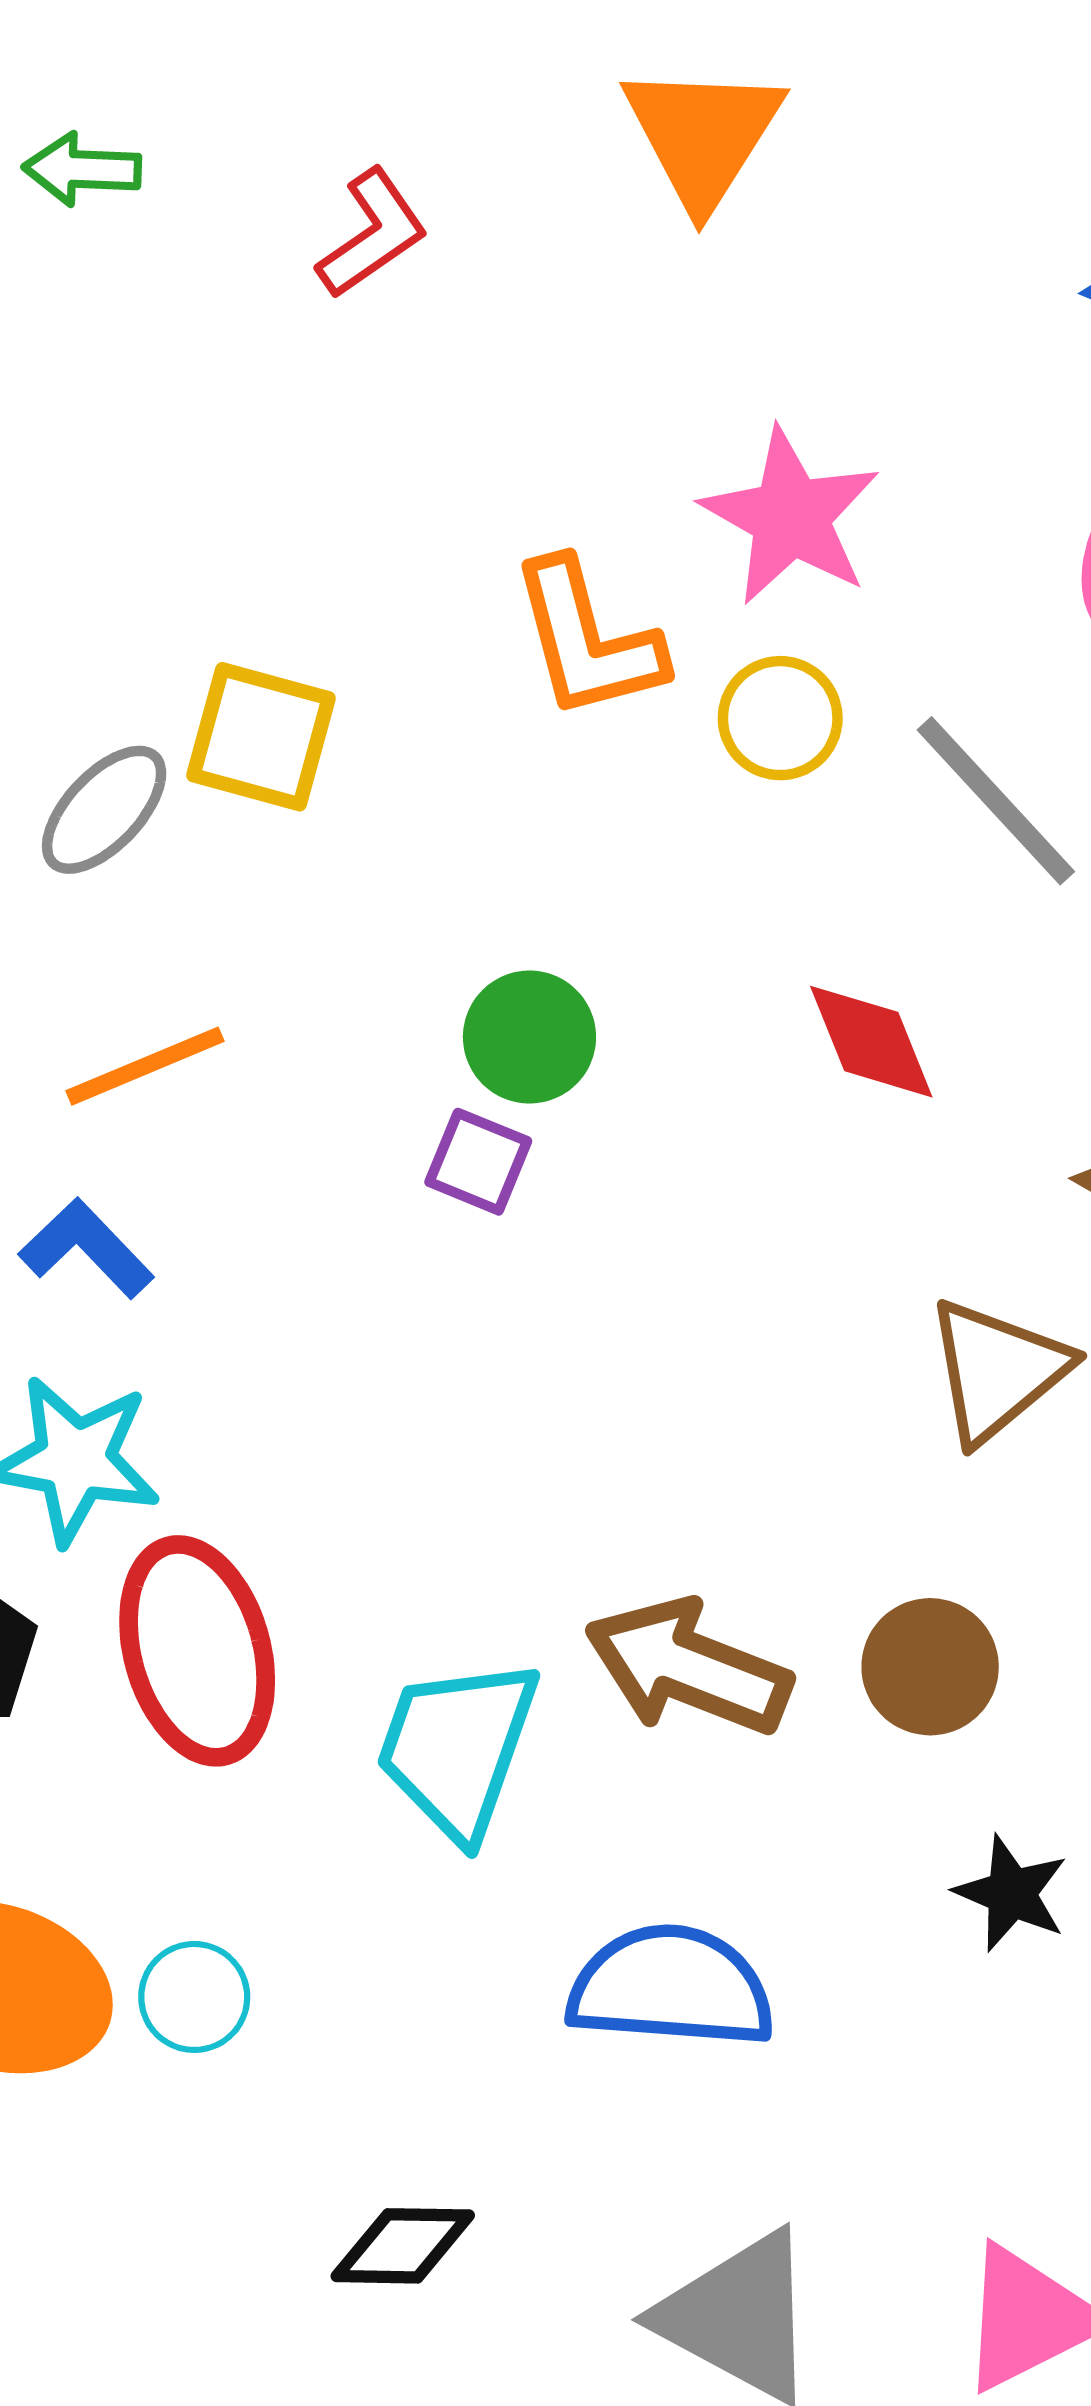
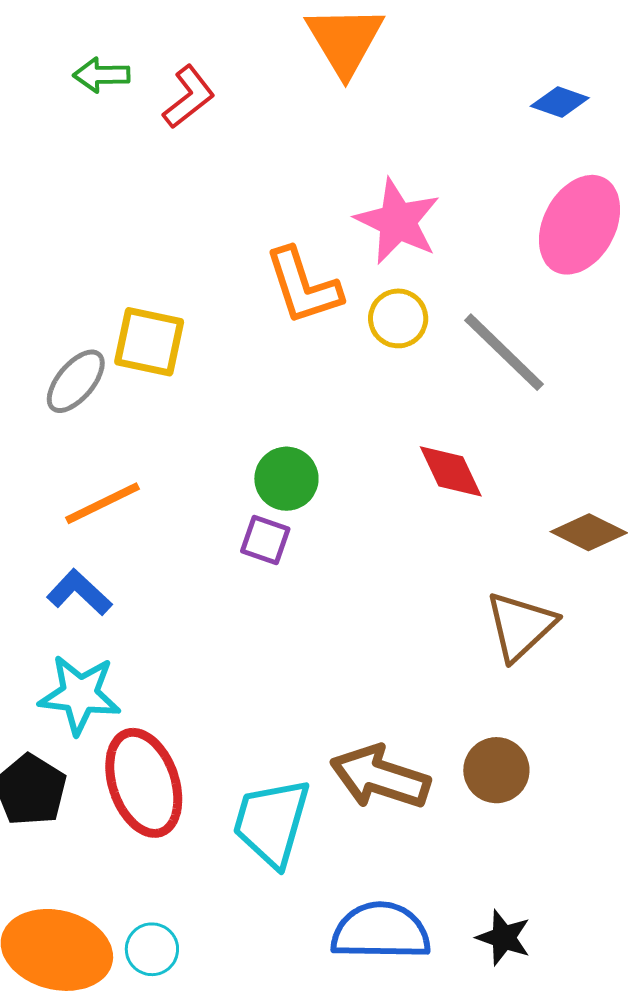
green arrow: (82, 169) -> (101, 75), moved
black star: (1011, 1893) -> (504, 938), moved

